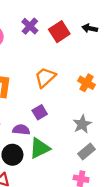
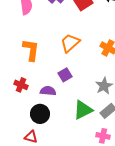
green triangle: (40, 148) -> (83, 110), moved

